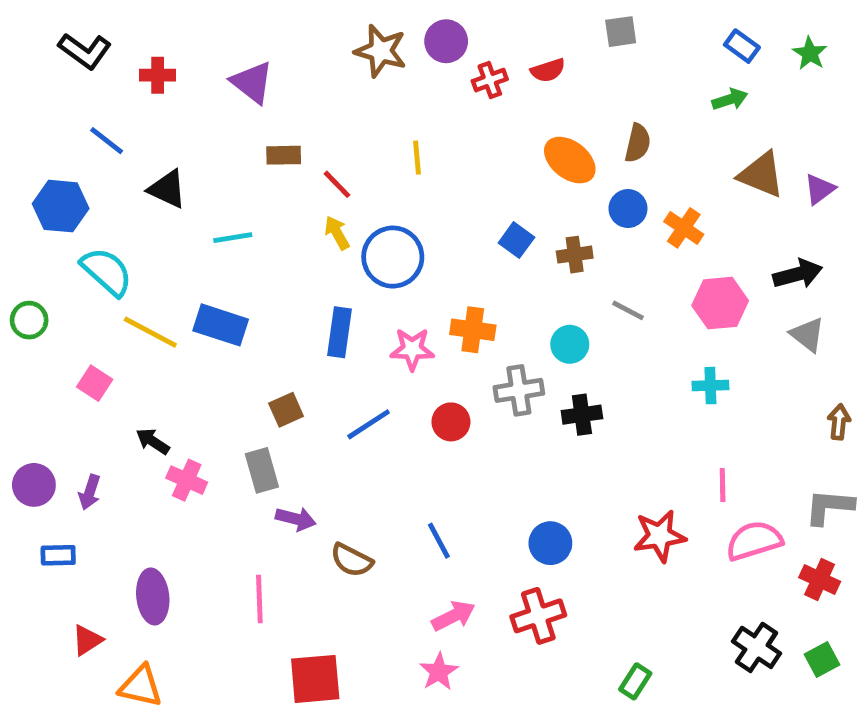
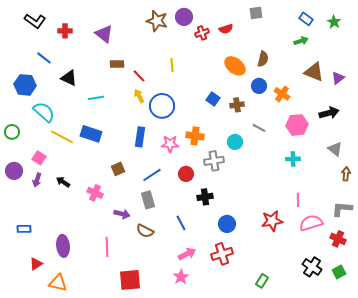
gray triangle: (807, 335) -> (335, 149), moved
black cross: (582, 415) -> (205, 197), moved
gray rectangle: (262, 470) -> (148, 200), moved
pink cross: (187, 480) -> (95, 193), moved
purple circle: (34, 485) -> (14, 171), moved
purple arrow: (90, 492) -> (37, 180), moved

